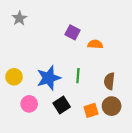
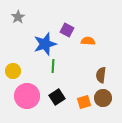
green line: (78, 76) -> (53, 66), moved
blue star: (49, 78) -> (45, 44), moved
pink circle: (29, 104) -> (27, 96), size x1.6

